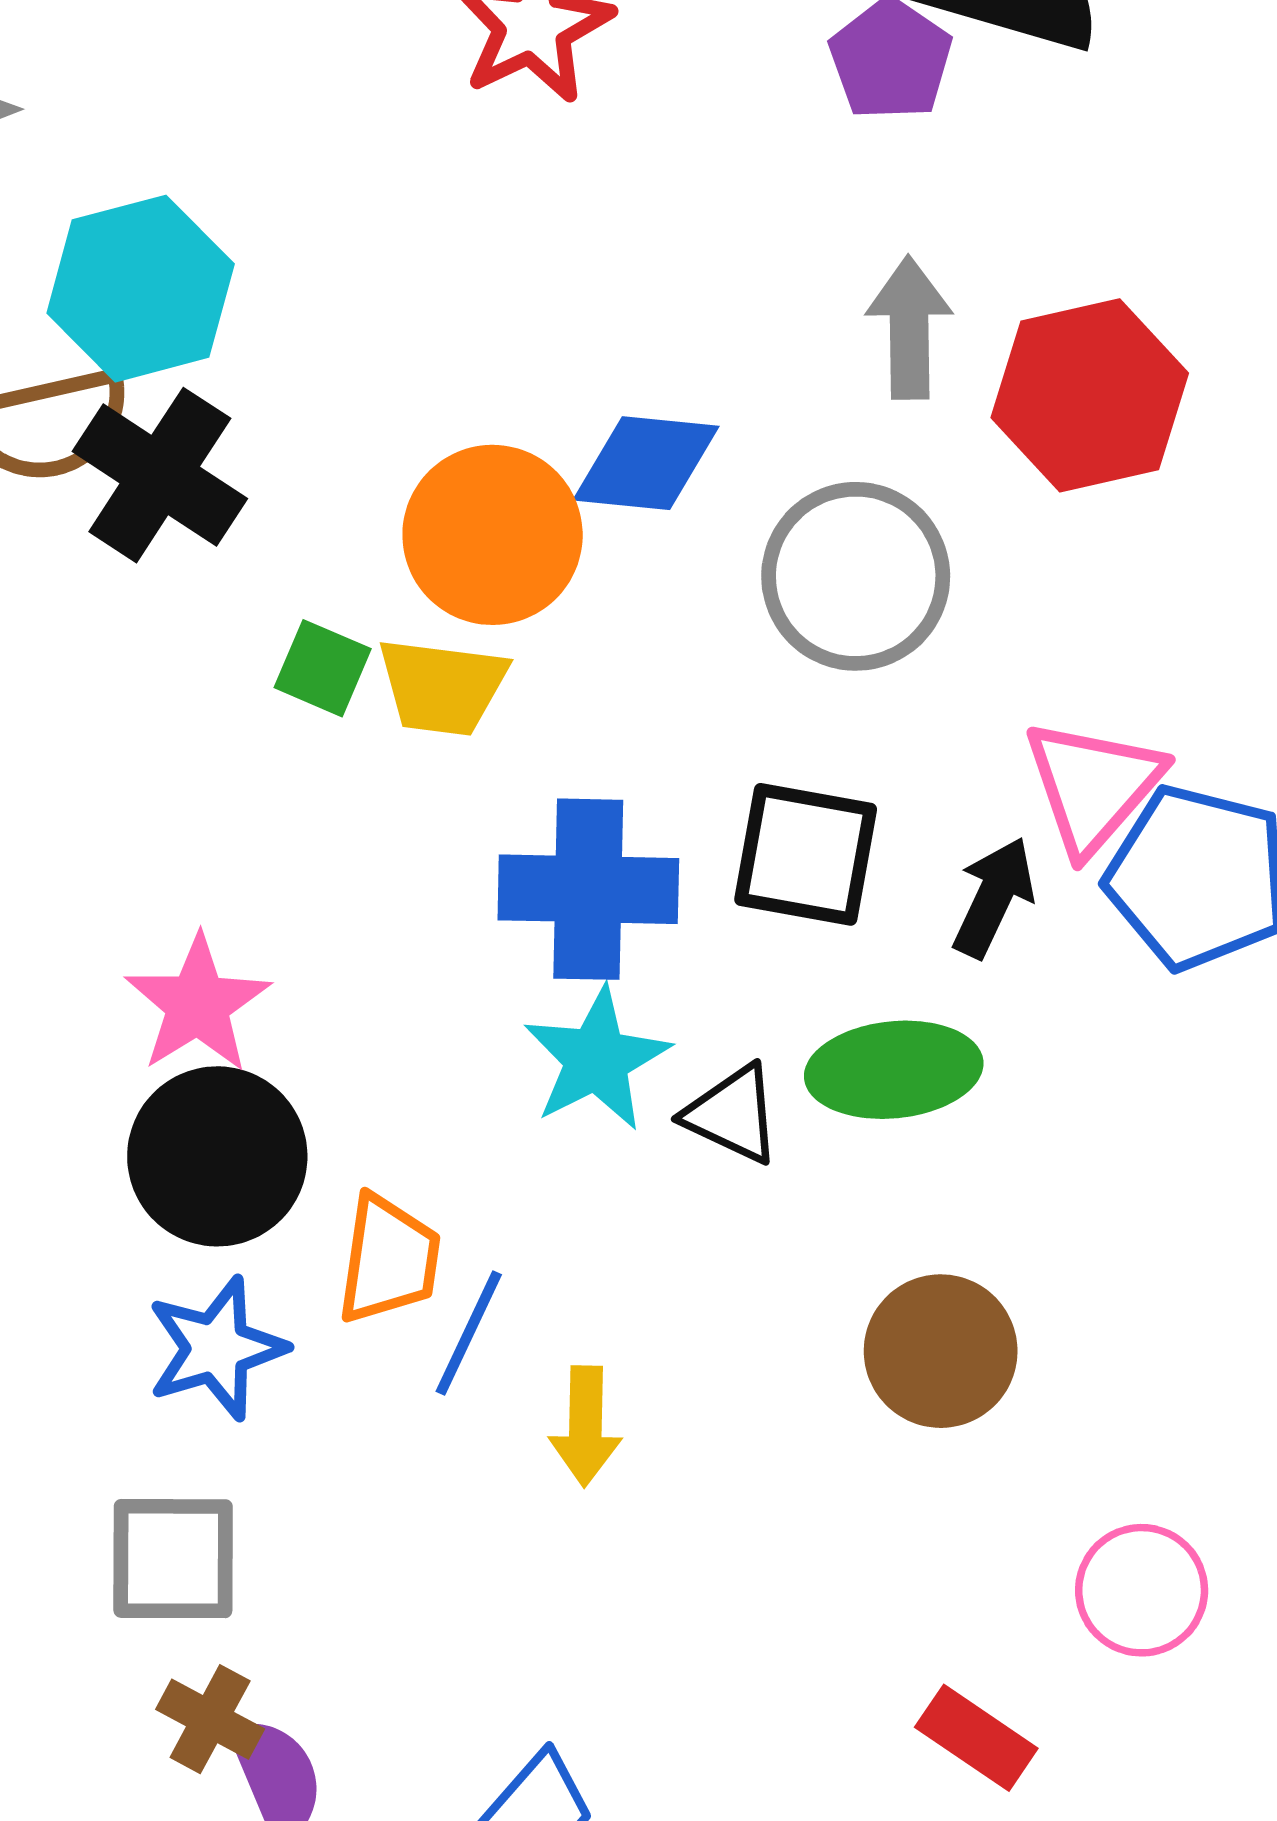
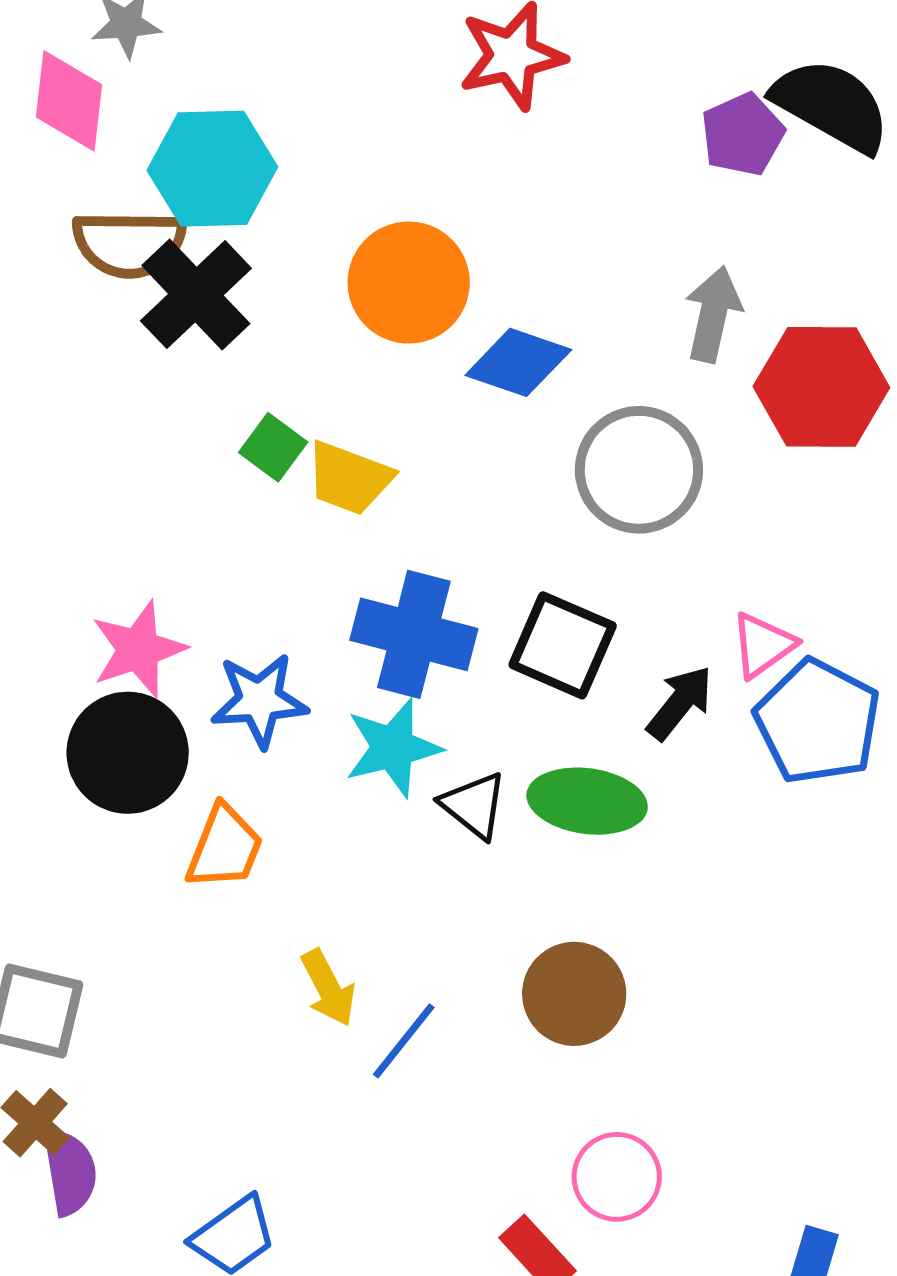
orange circle: (493, 535) -> (409, 283), moved
pink triangle: (1093, 786) -> (763, 645), size x0.7
blue line: (469, 1333) -> (404, 1041), moved
blue star: (216, 1348) -> (259, 700), moved
yellow arrow: (585, 1426) -> (328, 988), turned -42
pink circle: (1142, 1590) -> (617, 1177), moved

